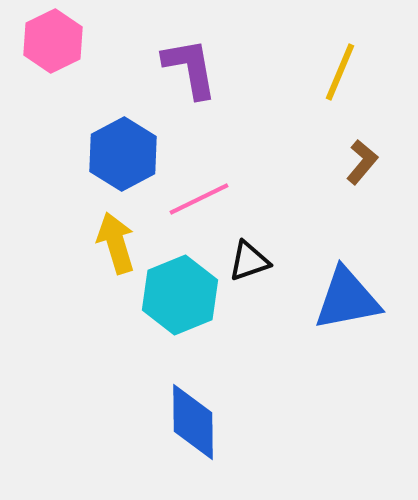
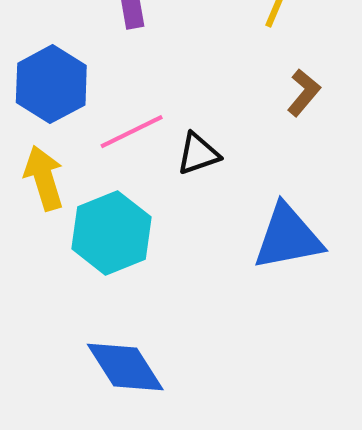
black triangle: (249, 261) -> (198, 154), moved
blue diamond: (193, 422) -> (125, 367), turned -32

